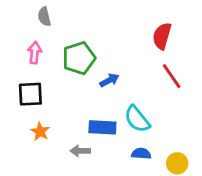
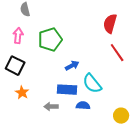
blue arrow: (109, 80) -> (72, 66), moved
black square: (30, 94) -> (15, 66), turned 30
blue semicircle: (141, 154) -> (83, 106), moved

